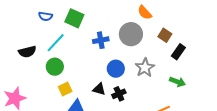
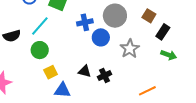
blue circle: (116, 69) -> (101, 37), moved
green arrow: (177, 82) -> (169, 55), moved

